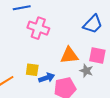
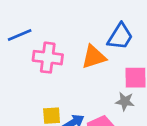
orange triangle: (69, 55) -> (94, 57), moved

